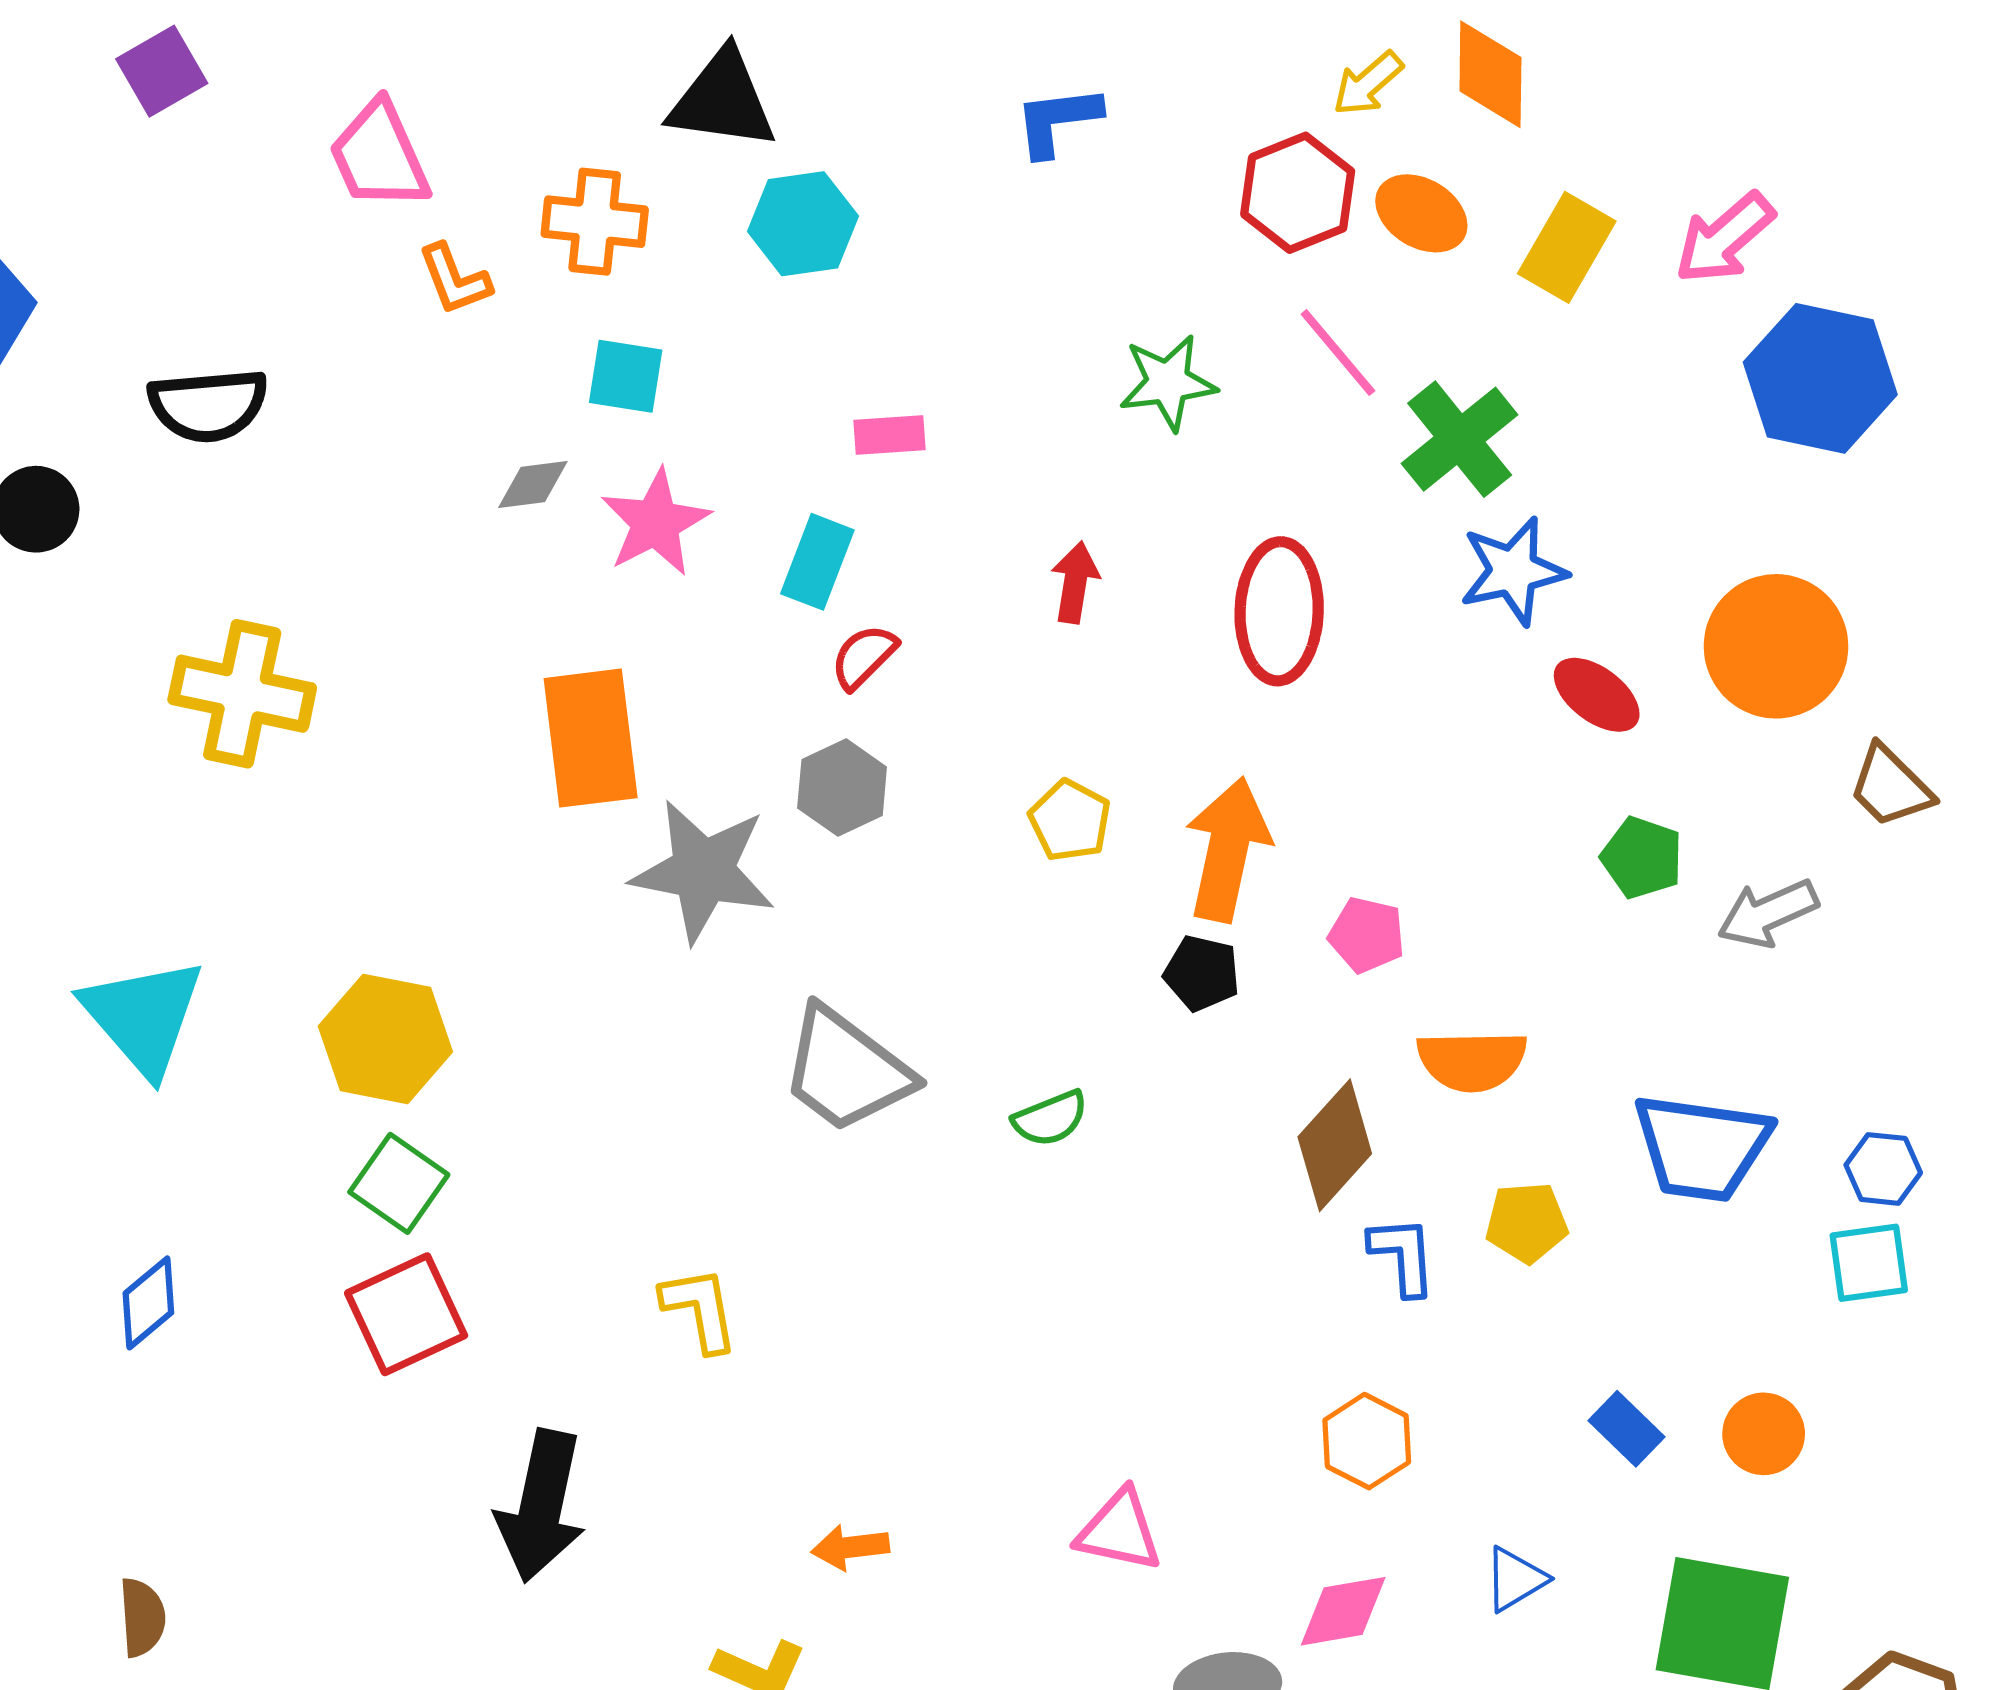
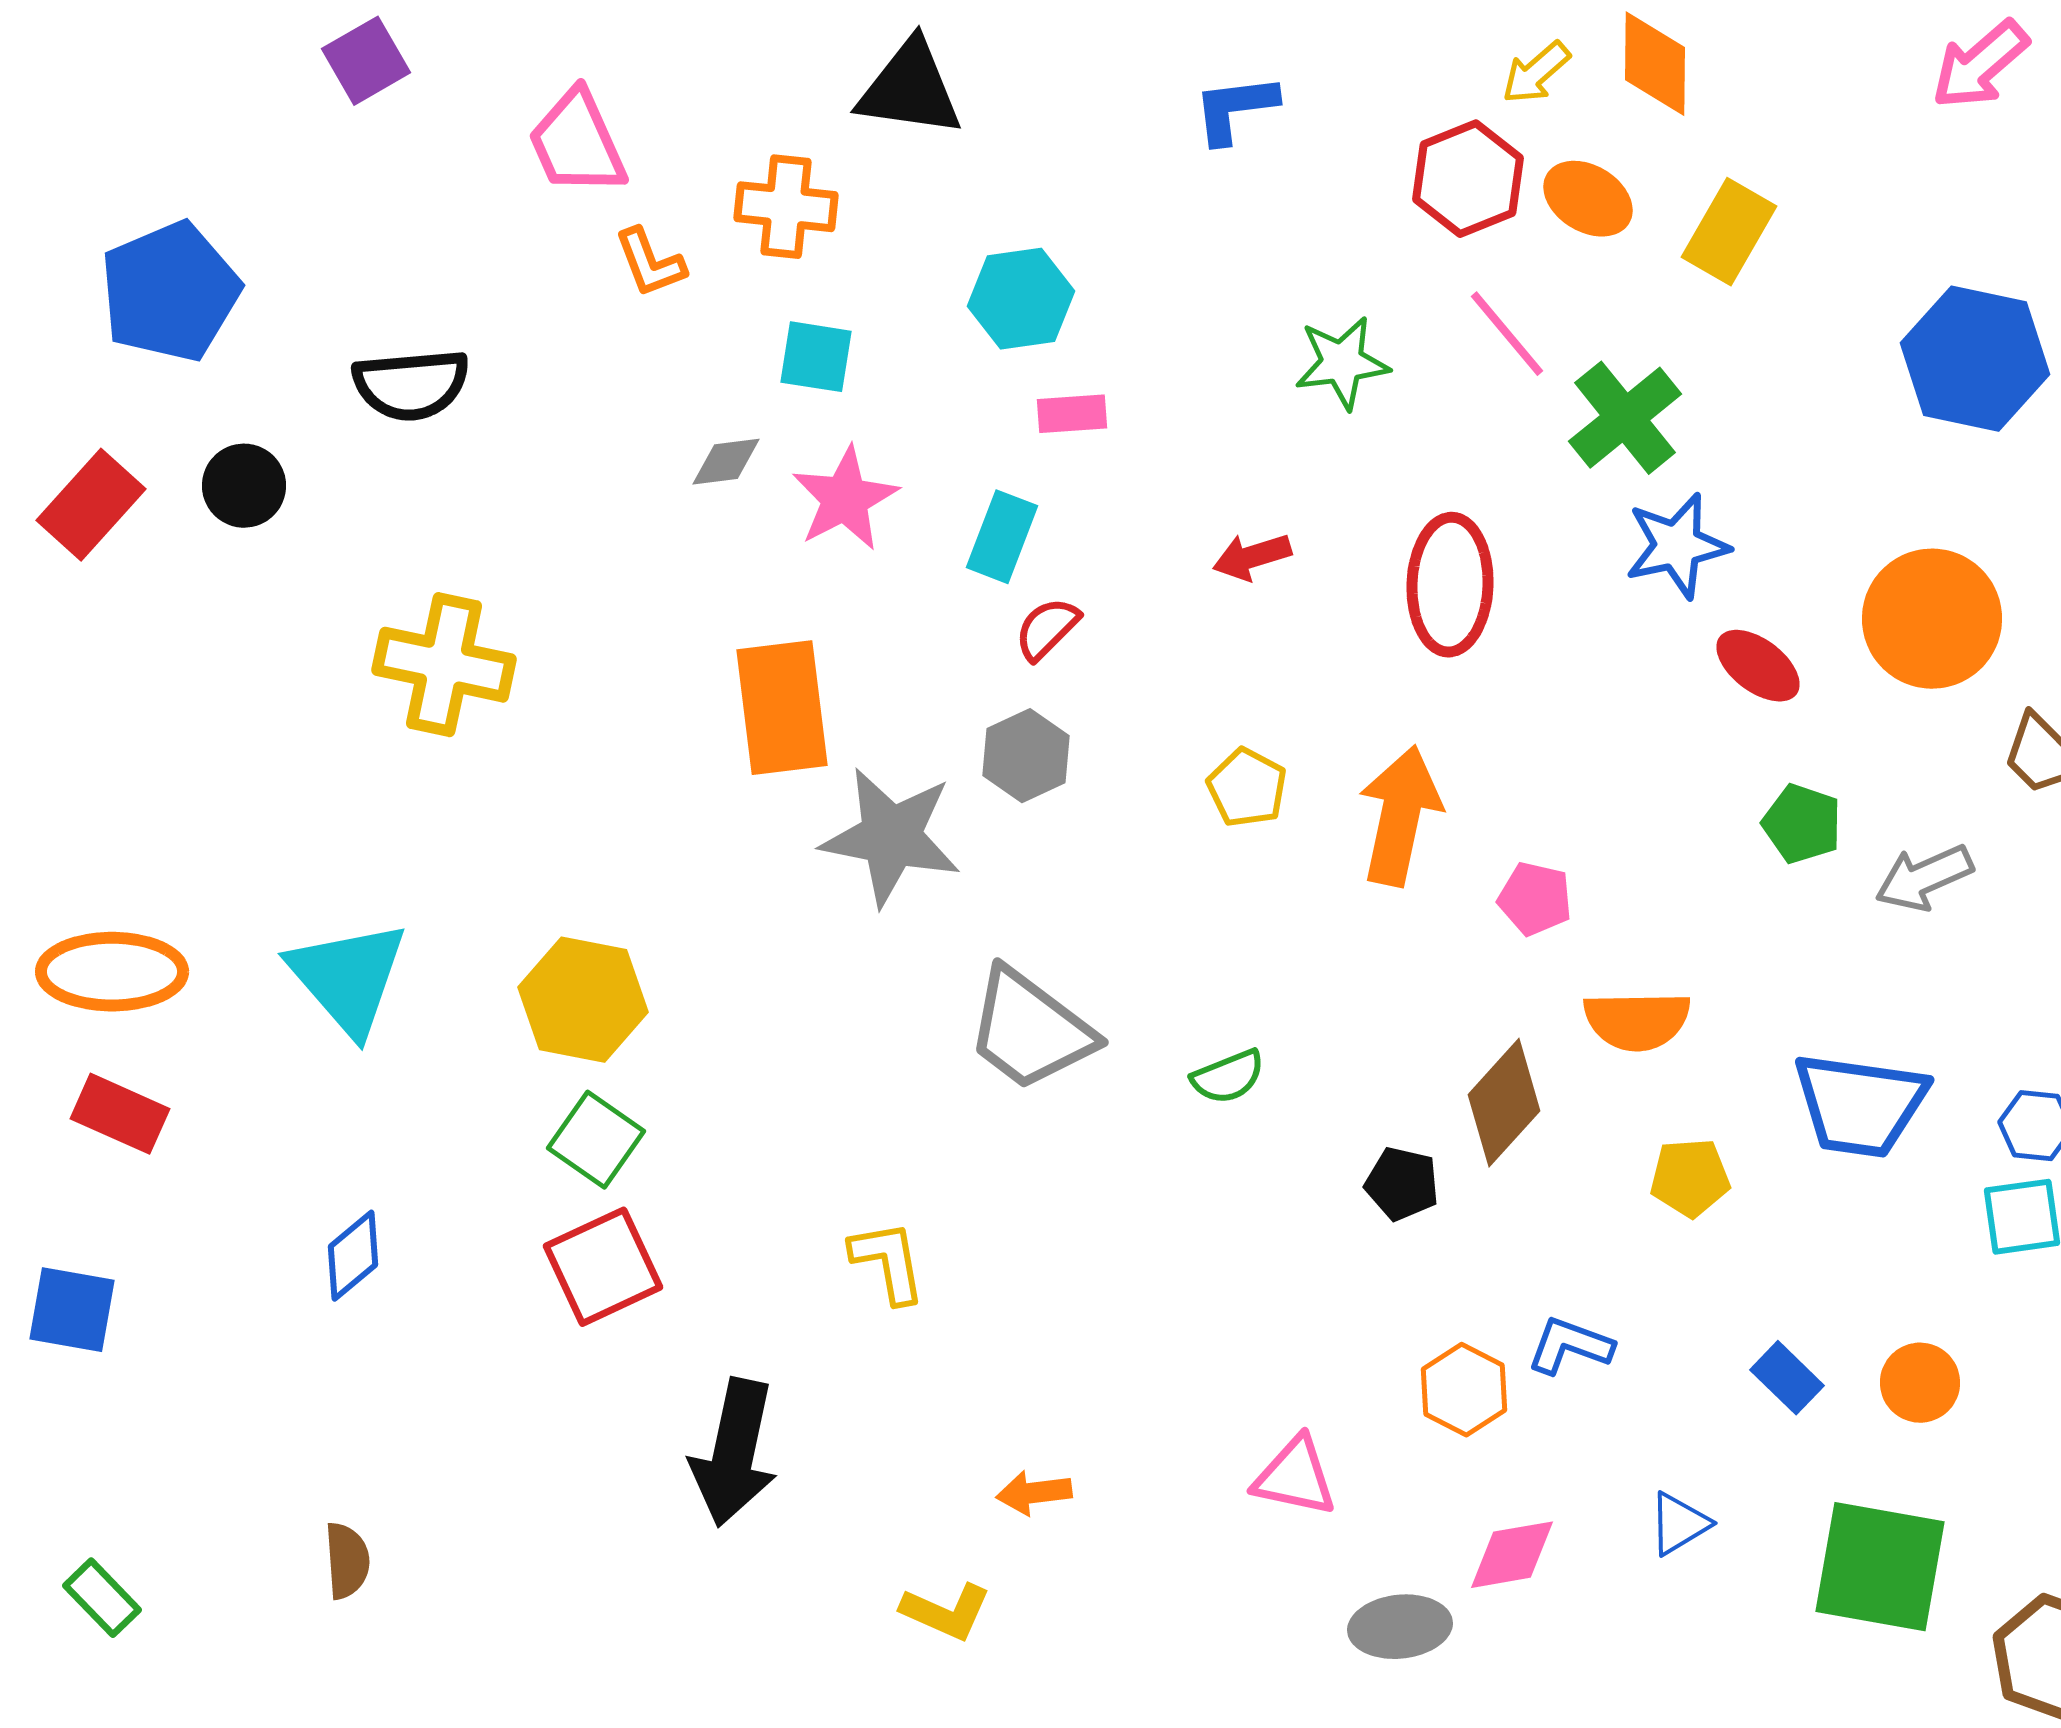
cyan hexagon: (803, 224) -> (1021, 299), moved
pink arrow: (1724, 238) -> (1980, 65), moved
red arrow: (1075, 582) -> (1252, 557), turned -116
black pentagon: (1202, 973) -> (1402, 1184), moved
blue L-shape: (1403, 1256) -> (1570, 1346), moved, turned -66
orange hexagon: (1367, 1441) -> (1464, 1390), moved

